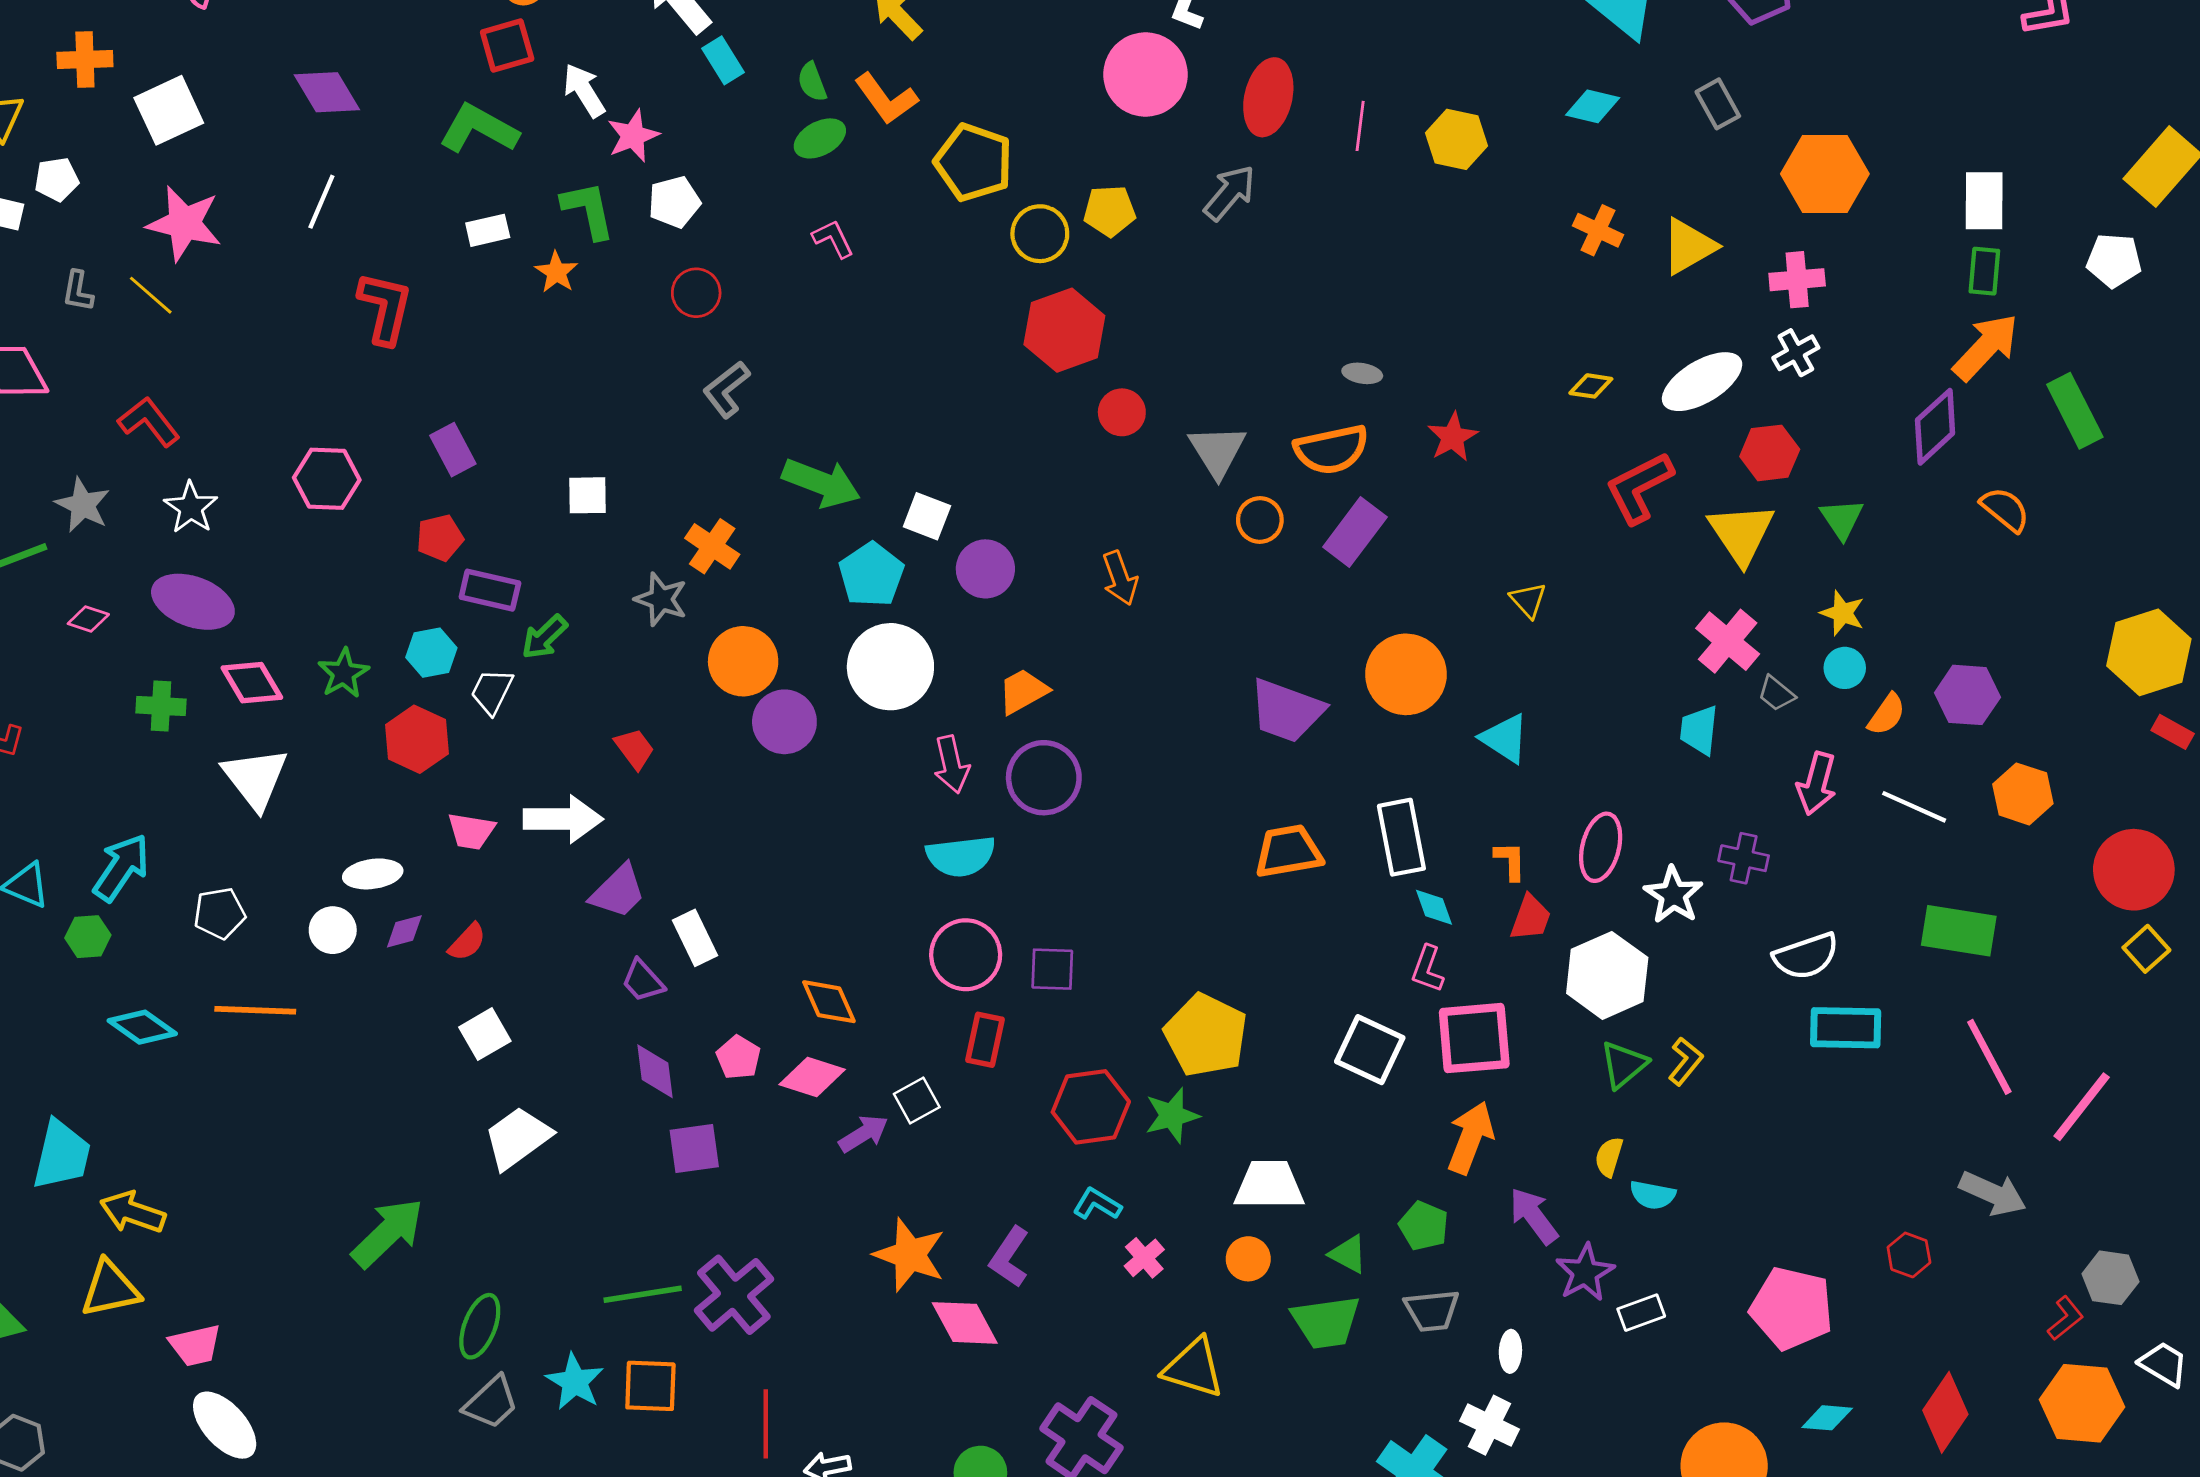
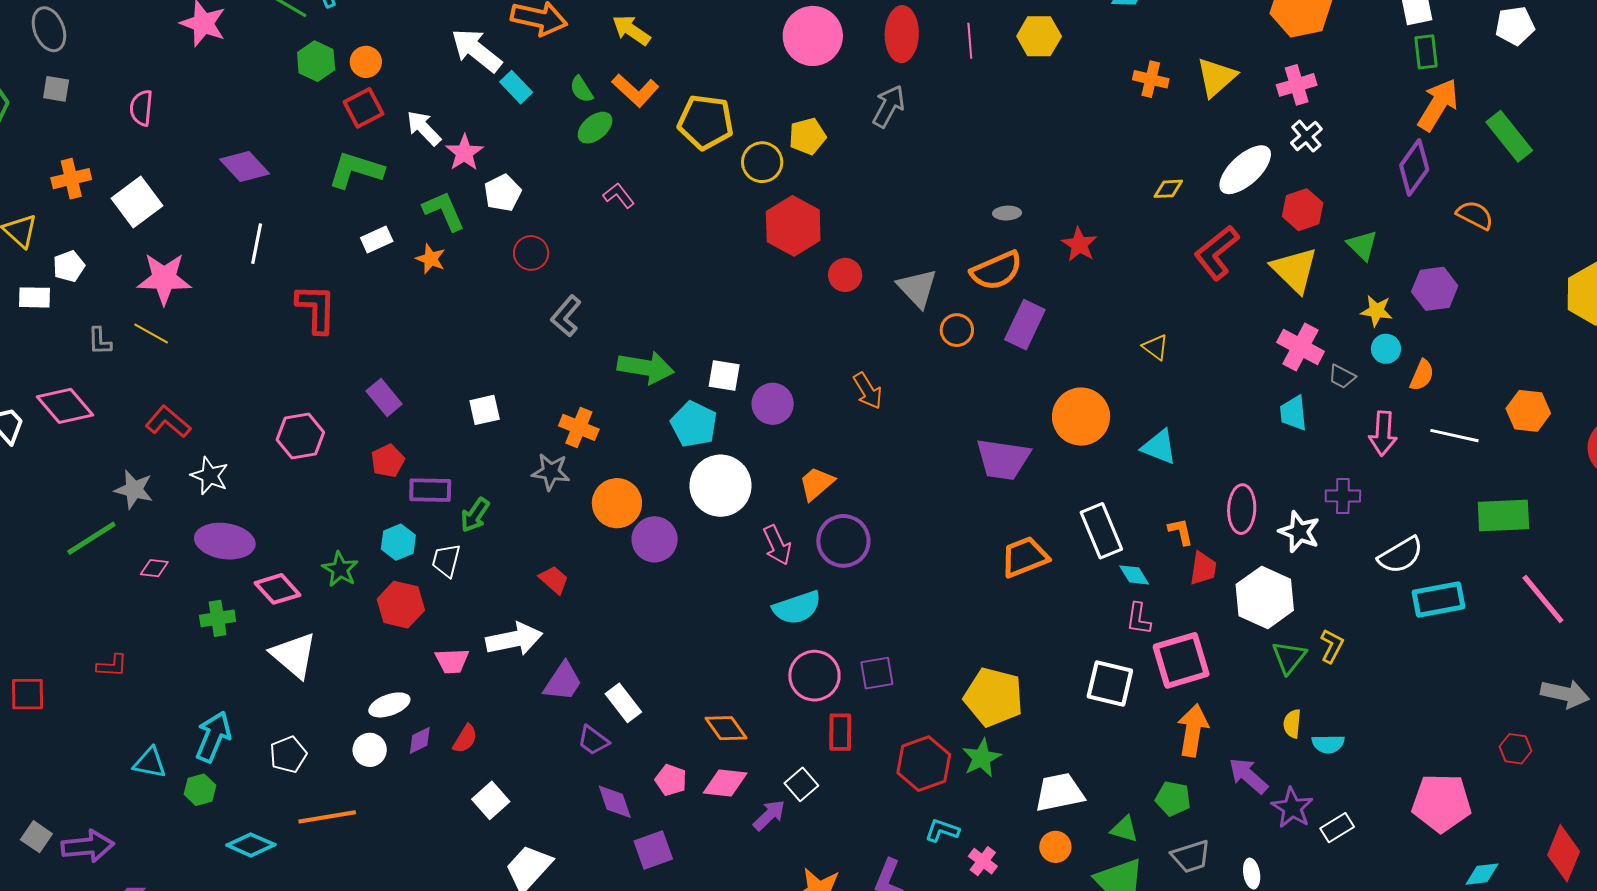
purple hexagon: (1967, 695) -> (1435, 289), moved

